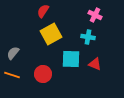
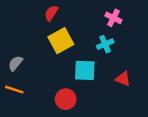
cyan cross: (88, 37) -> (105, 44), turned -32
red triangle: (95, 64) -> (123, 79), moved
red circle: (43, 74) -> (66, 99), moved

